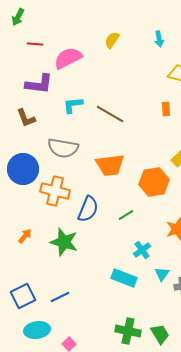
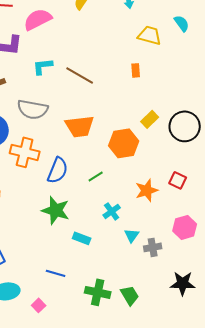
green star: (64, 242) -> (56, 210), moved
cyan rectangle: (124, 278) -> (82, 238), moved, size x0.7
blue line: (60, 297) -> (56, 273), moved, turned 42

